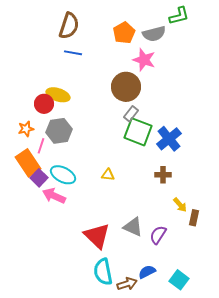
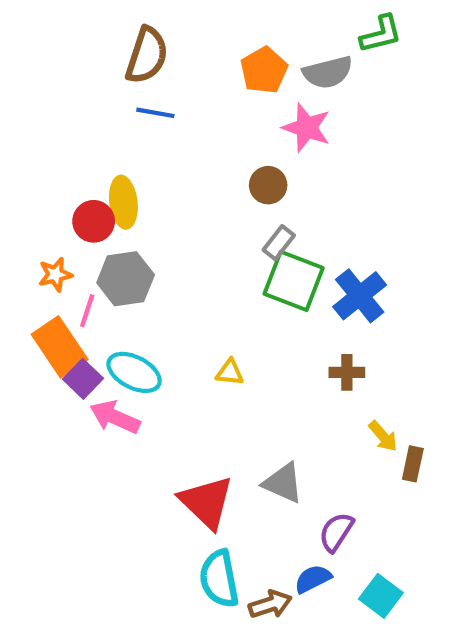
brown circle: (126, 87) -> (268, 185), size x0.6
yellow ellipse: (58, 95) -> (123, 202), turned 65
purple semicircle: (158, 235) -> (336, 532), moved

